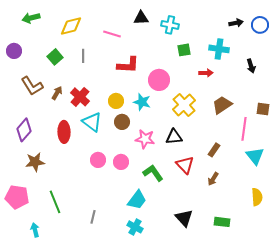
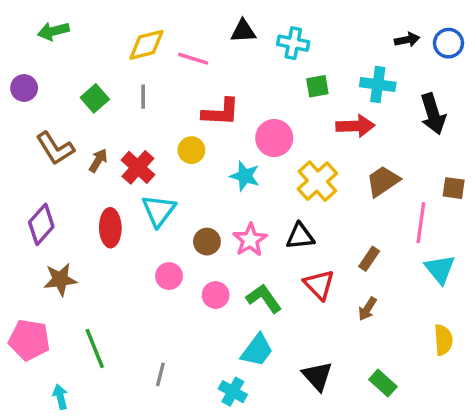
yellow diamond: (71, 26) -> (147, 45), moved
black arrow: (251, 66) -> (433, 114), size x1.6
red arrow: (206, 73) -> (355, 126), size x1.5
yellow circle: (116, 101) -> (191, 150), moved
cyan triangle: (92, 122) -> (159, 210), turned 30
brown circle: (122, 122) -> (207, 242), moved
pink star: (145, 139) -> (250, 240), turned 30
pink circle: (121, 162) -> (216, 295), moved
cyan trapezoid: (137, 200) -> (257, 350), moved
green rectangle: (222, 222) -> (383, 383), turned 35

